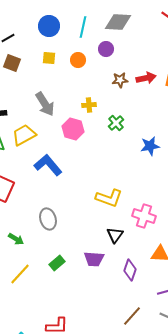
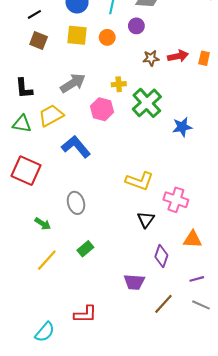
yellow square: (49, 58) -> (77, 35), size x1.5
gray arrow: (45, 104) -> (73, 83), turned -90
green cross: (116, 123) -> (147, 103), size x1.8
purple trapezoid: (94, 259) -> (134, 282), moved

